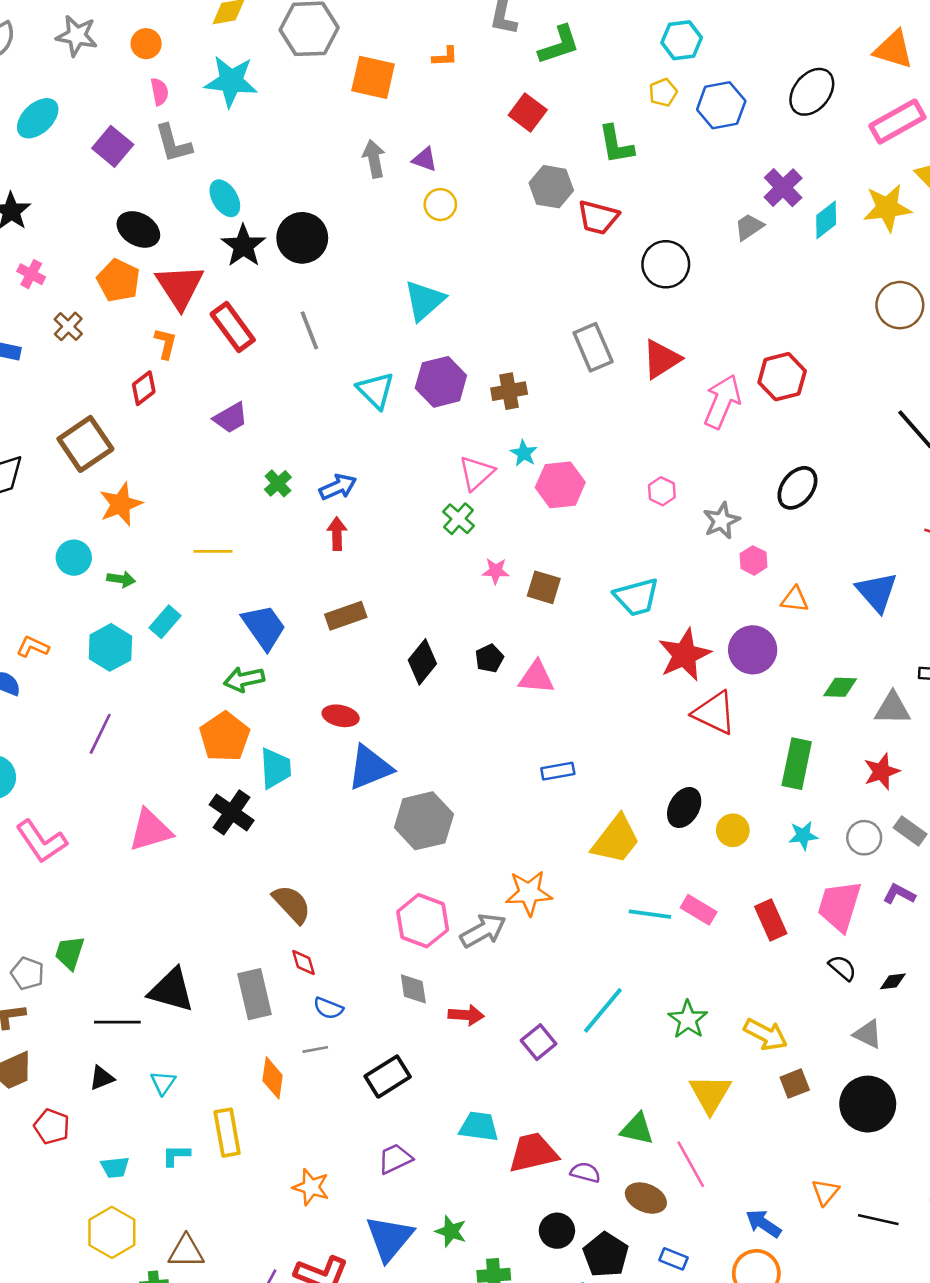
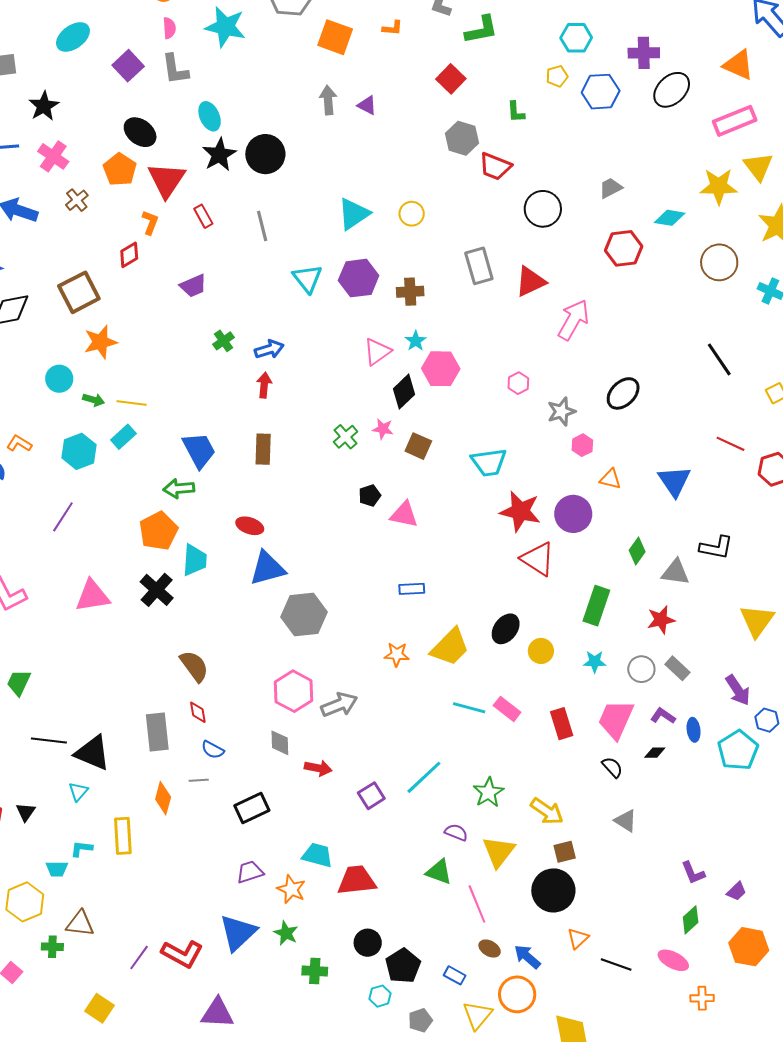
green L-shape: (616, 145) -> (516, 112), size x0.7
purple cross: (783, 188) -> (644, 53), moved, turned 36
yellow circle: (440, 205) -> (412, 214), moved
cyan diamond: (826, 220) -> (670, 218), moved, turned 40
pink cross: (31, 274) -> (53, 156), size x1.4
red rectangle: (233, 327) -> (203, 216), size x0.6
red hexagon: (782, 377) -> (624, 248), moved
green cross: (459, 519) -> (346, 437), moved
yellow line: (213, 551) -> (132, 403), moved
brown rectangle: (346, 616) -> (263, 449), turned -76
red star: (684, 655) -> (520, 511), turned 30
black diamond: (422, 662) -> (404, 392), moved
green diamond: (840, 687) -> (637, 551), turned -64
orange star: (529, 893) -> (397, 654), moved, size x0.7
black diamond: (893, 981) -> (655, 753), moved
black triangle: (171, 990) -> (93, 753), moved
black triangle: (102, 1078) -> (26, 812), moved, turned -40
black circle: (868, 1104) -> (553, 890), moved
cyan trapezoid: (115, 1167) -> (57, 869), moved
purple semicircle: (585, 1172) -> (456, 832), moved
orange star: (311, 1187) -> (291, 889), moved
brown ellipse: (646, 1198) -> (490, 949), moved, size x0.7

